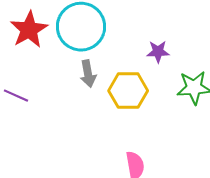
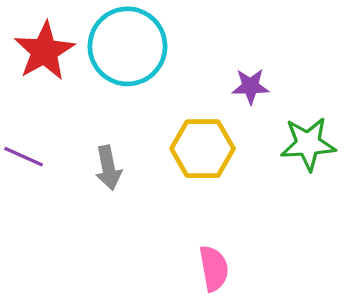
gray arrow: (88, 74) -> (108, 168), moved

